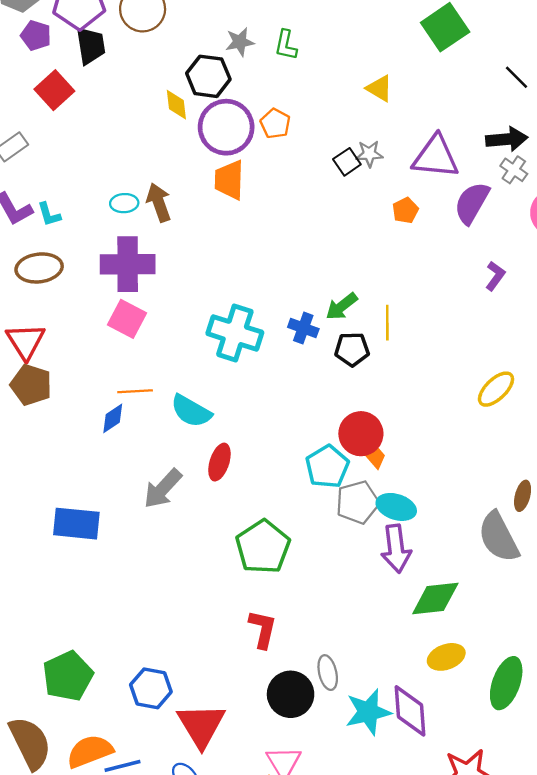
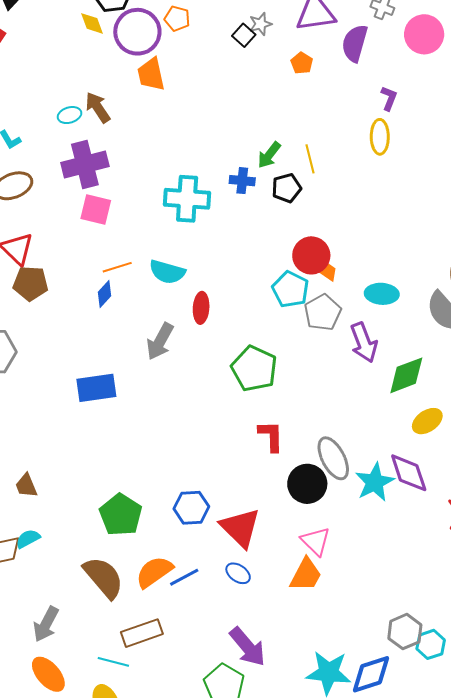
yellow ellipse: (496, 389) -> (380, 137), moved, turned -32
cyan ellipse: (396, 507) -> (382, 294), moved
gray ellipse: (328, 673) -> (333, 458), size x1.5

